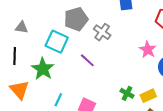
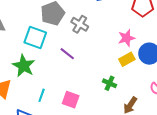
pink star: (148, 50) -> (126, 38), turned 30
yellow rectangle: (148, 96) -> (127, 59), moved

